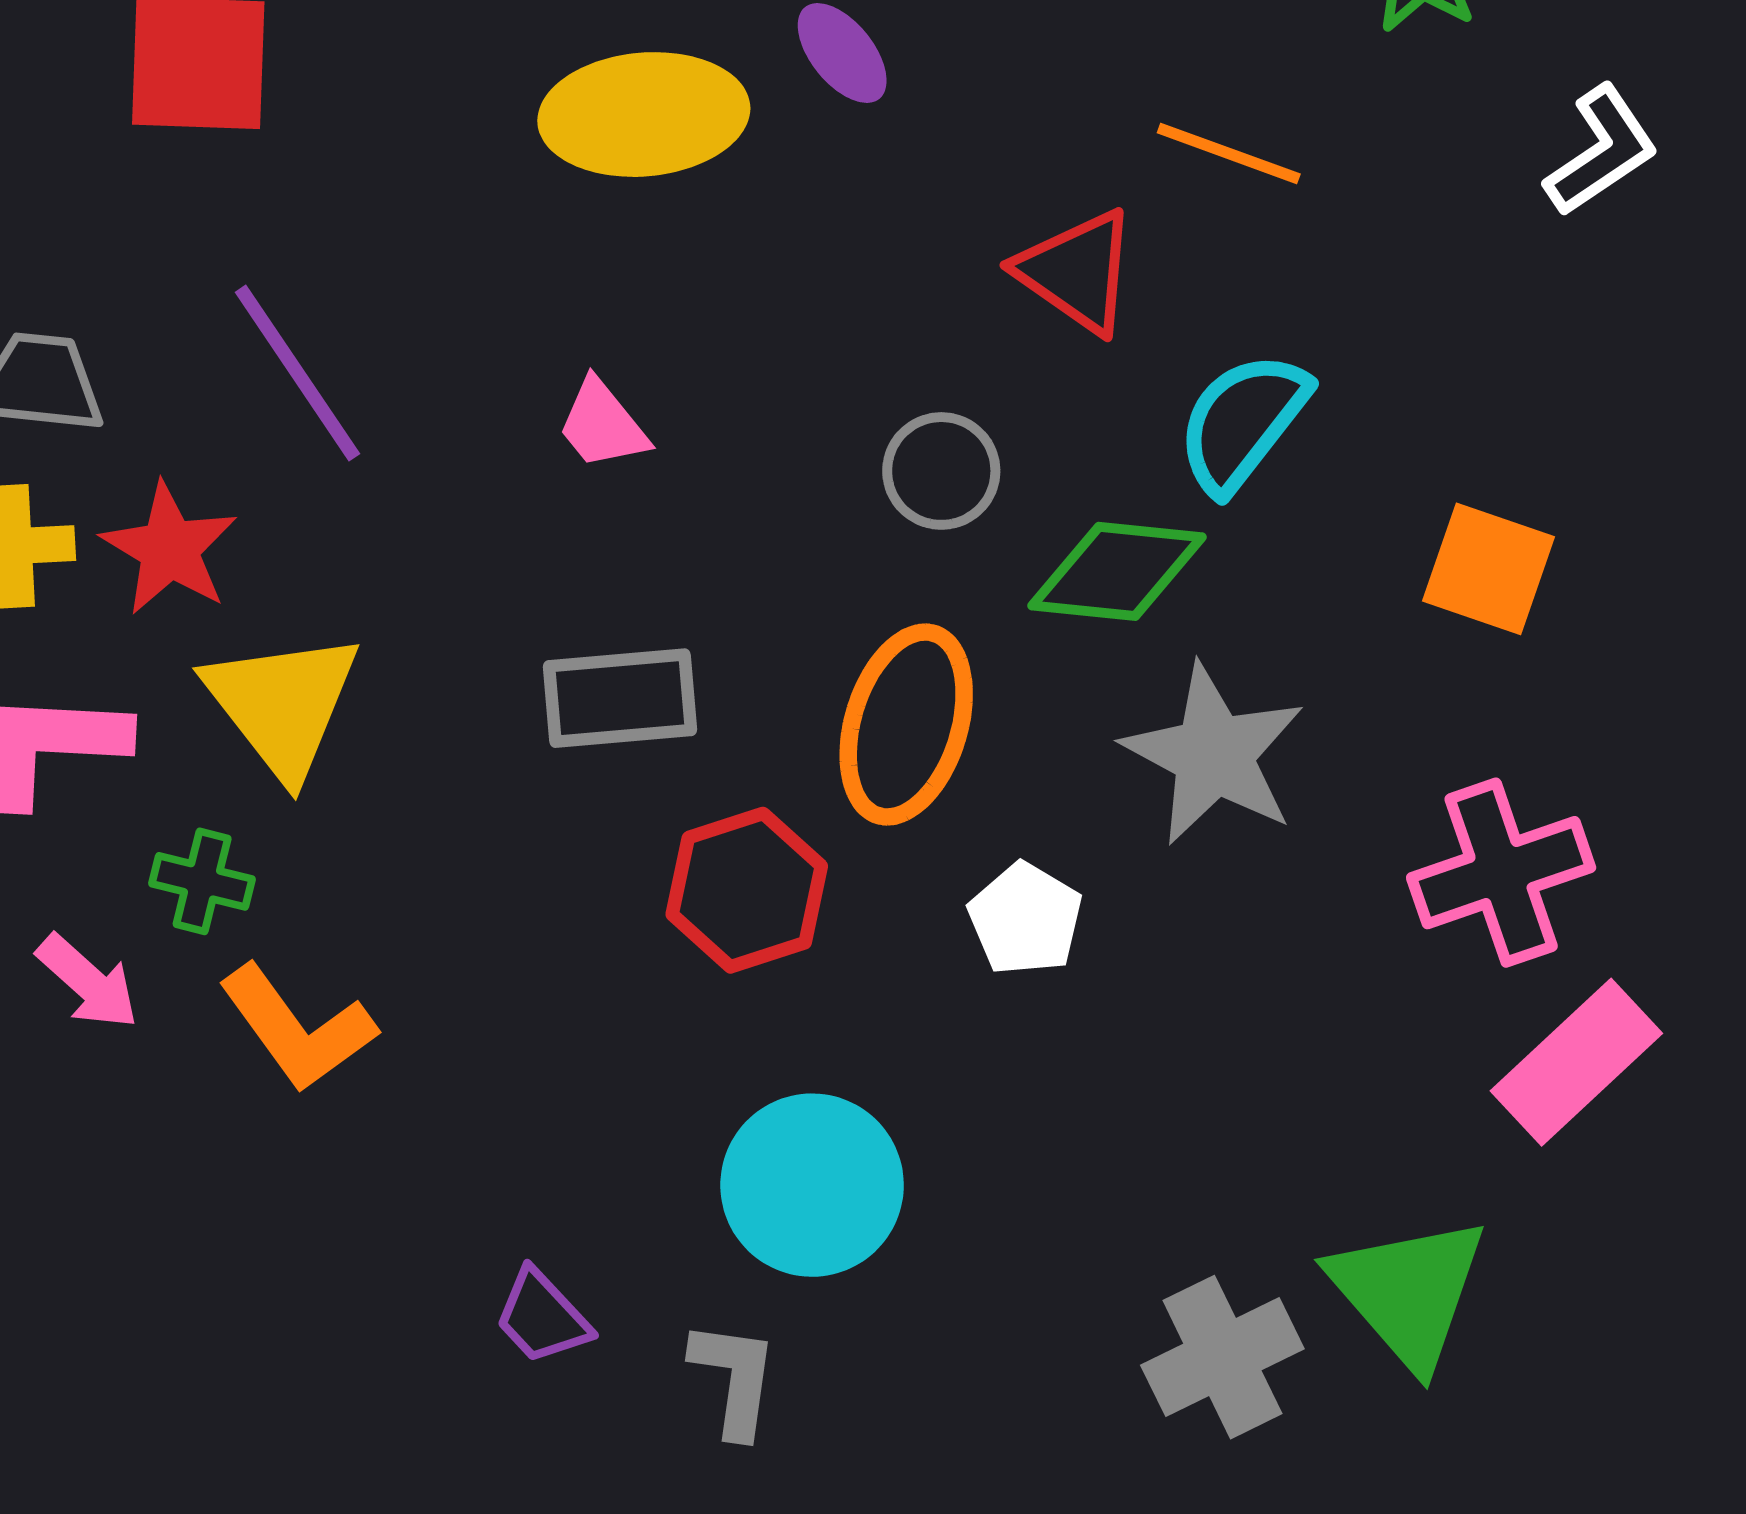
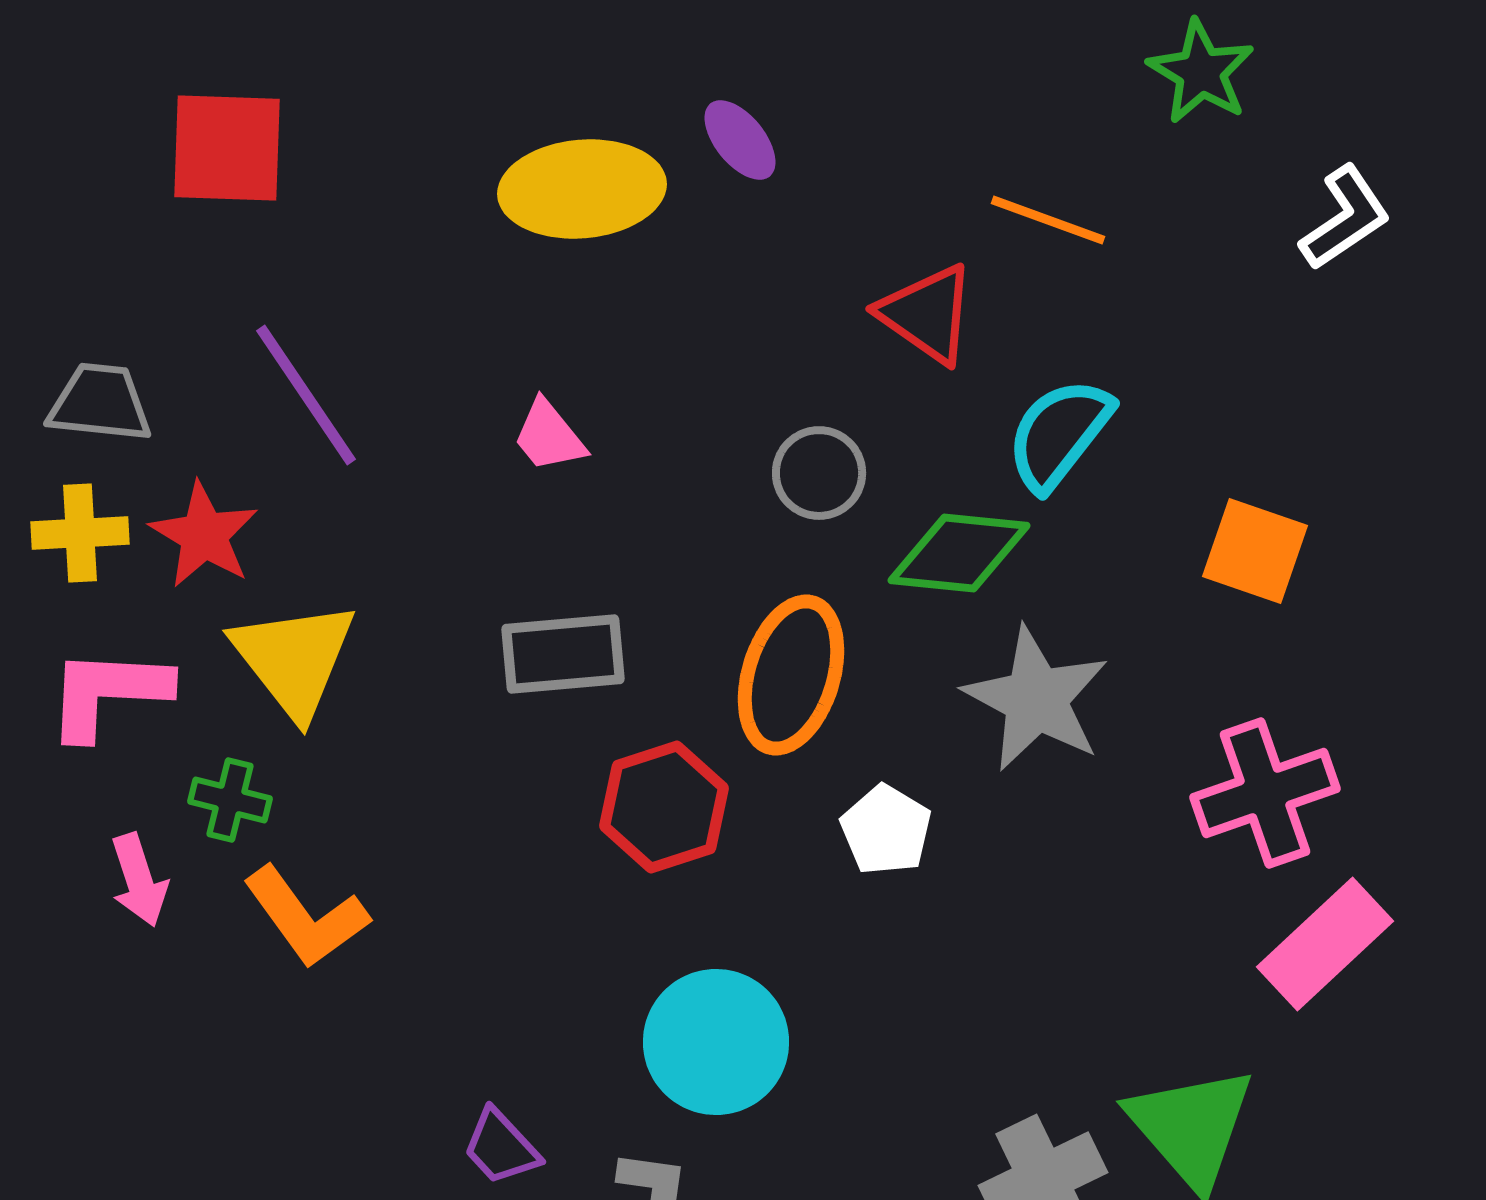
pink arrow: (88, 982) -> (139, 880), turned 30

